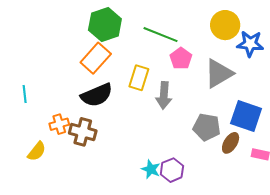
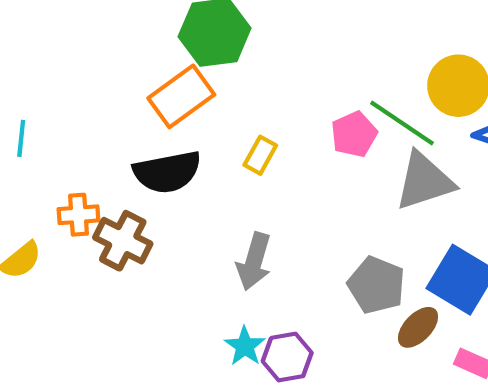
green line: (161, 35) -> (402, 123), moved
yellow rectangle: (139, 78) -> (260, 155), size x0.7
gray arrow: (164, 95) -> (254, 261), moved

